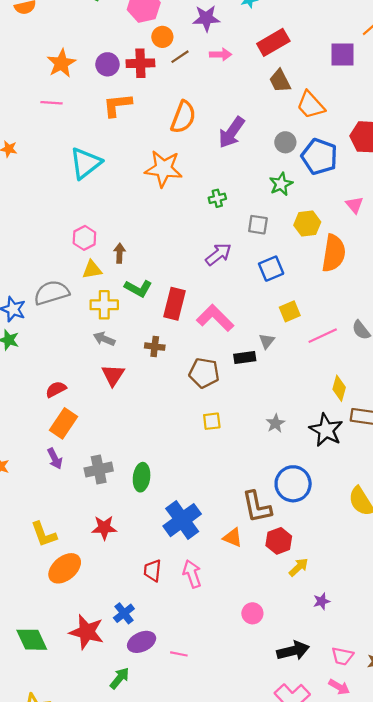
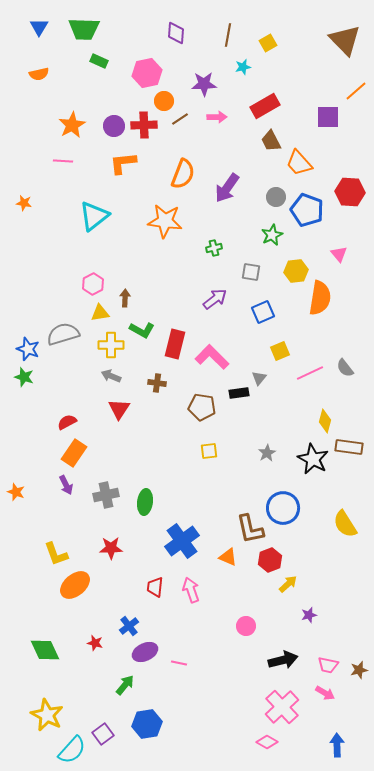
red star: (87, 632) -> (95, 643), size x0.5

